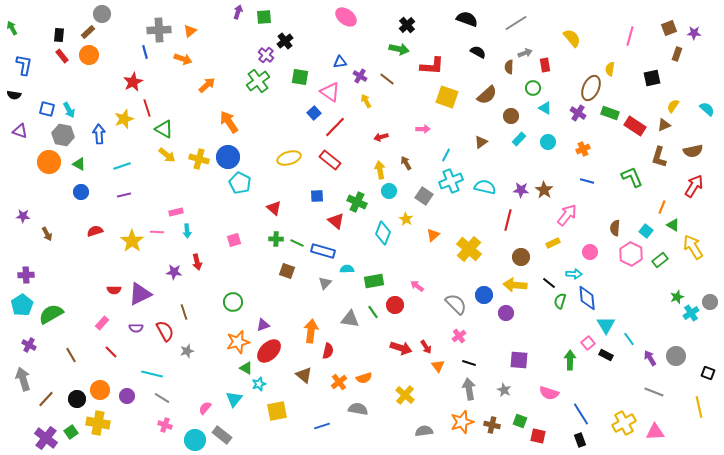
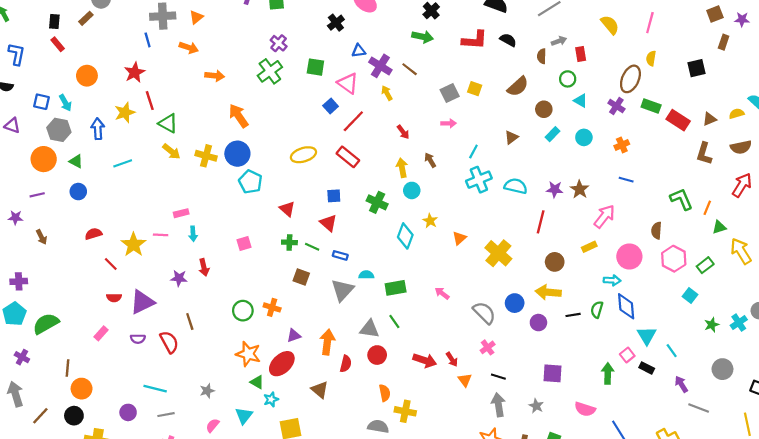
pink line: (630, 36) -> (650, 23), moved
black cross: (285, 41) -> (336, 23), moved
orange circle: (89, 55) -> (87, 76), moved
red L-shape: (432, 66) -> (475, 40), moved
purple cross: (360, 76) -> (380, 66), size x1.5
orange arrow: (207, 85) -> (215, 76), turned 48
yellow square: (447, 97) -> (475, 89), size x0.6
yellow semicircle: (673, 106) -> (737, 114), moved, turned 40
red arrow: (381, 137) -> (403, 132), turned -112
green L-shape: (632, 177) -> (681, 199), moved
purple line: (124, 195) -> (37, 195), moved
gray square: (424, 196) -> (450, 93), moved, turned 30
red triangle: (336, 221) -> (328, 223), moved
green triangle: (673, 225) -> (719, 227), turned -48
cyan square: (646, 231) -> (690, 295), moved
blue rectangle: (323, 251) -> (340, 255), size x0.6
pink circle: (590, 252) -> (629, 256), size x1.5
gray triangle: (325, 283) -> (342, 290), size x1.6
black line: (549, 283) -> (573, 315), moved, turned -48
green star: (677, 297) -> (712, 325), moved
red circle: (395, 305) -> (377, 355), moved
purple triangle: (263, 325) -> (294, 336), moved
orange star: (238, 342) -> (248, 354), turned 30
gray star: (187, 351) -> (207, 391), moved
red line: (111, 352) -> (111, 264), moved
brown line: (71, 355) -> (67, 368), turned 35
purple arrow: (650, 358) -> (681, 384), moved
orange semicircle: (364, 378) -> (385, 393), turned -84
orange cross: (339, 382) -> (272, 307), moved, turned -35
orange circle: (100, 390) -> (82, 389), moved
yellow cross: (405, 395) -> (405, 411), moved, turned -30
gray line: (162, 398) -> (166, 415), turned -42

